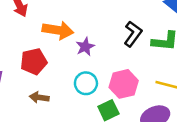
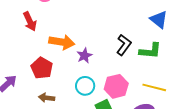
red pentagon: (34, 62) -> (42, 68), turned -30

